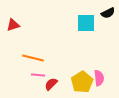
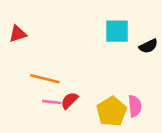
black semicircle: (108, 13) -> (148, 46), moved
red semicircle: (51, 84) -> (69, 101), moved

